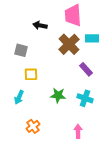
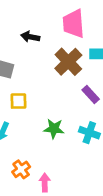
pink arrow: (78, 131) -> (45, 183), moved

